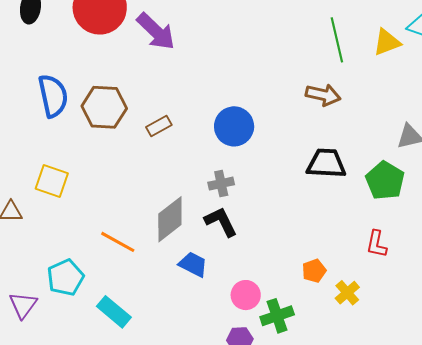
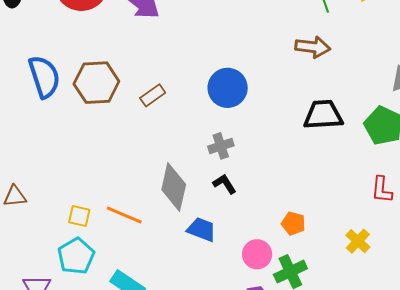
yellow square: (52, 181) -> (79, 216), moved, size x0.7
gray diamond: (170, 219) -> (174, 187), turned -33
black L-shape: (221, 222) -> (225, 184), size x0.7
orange pentagon: (314, 271) -> (293, 223), moved, turned -30

